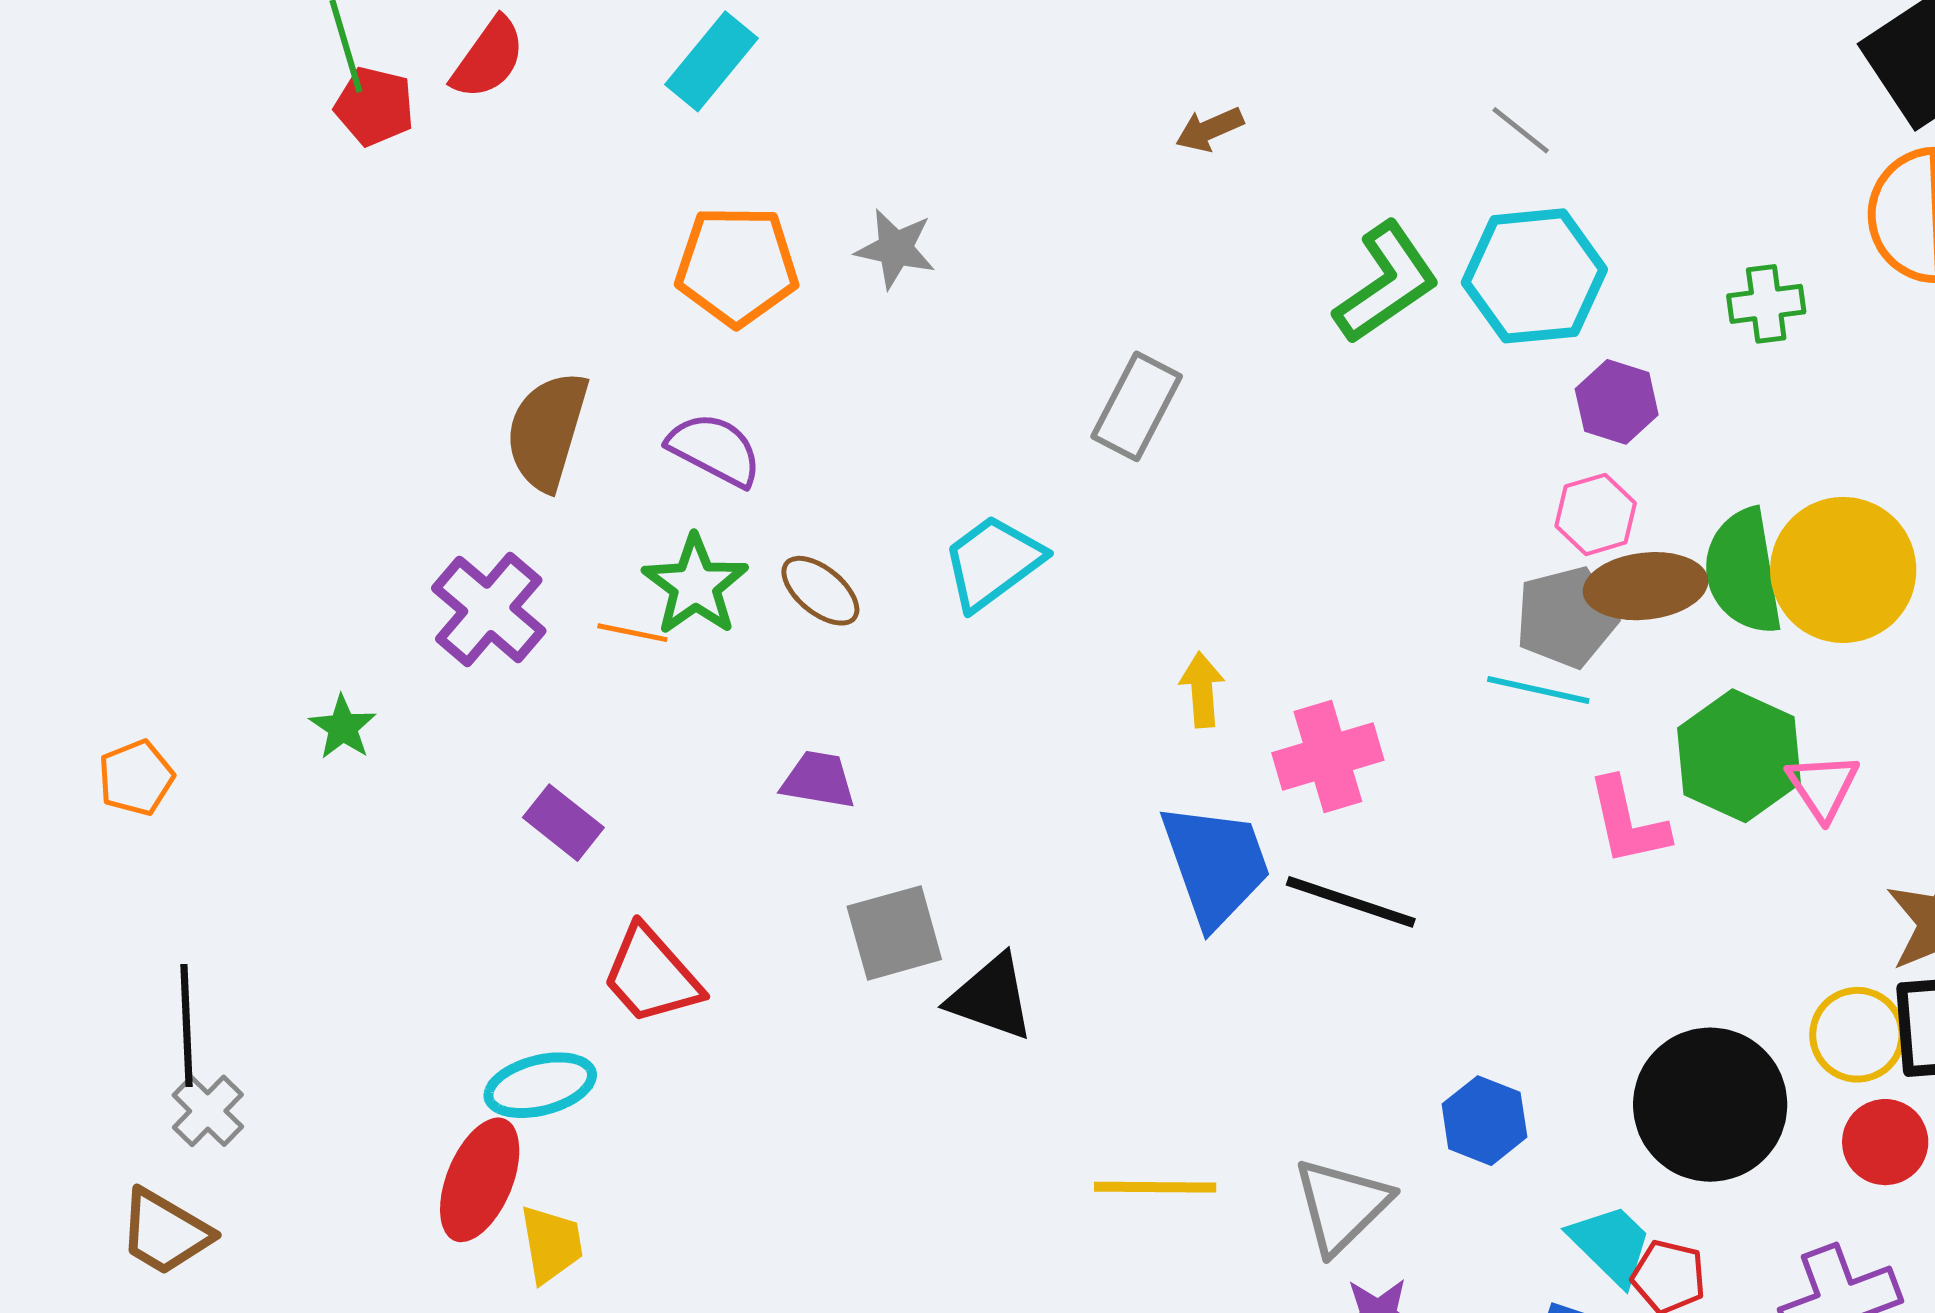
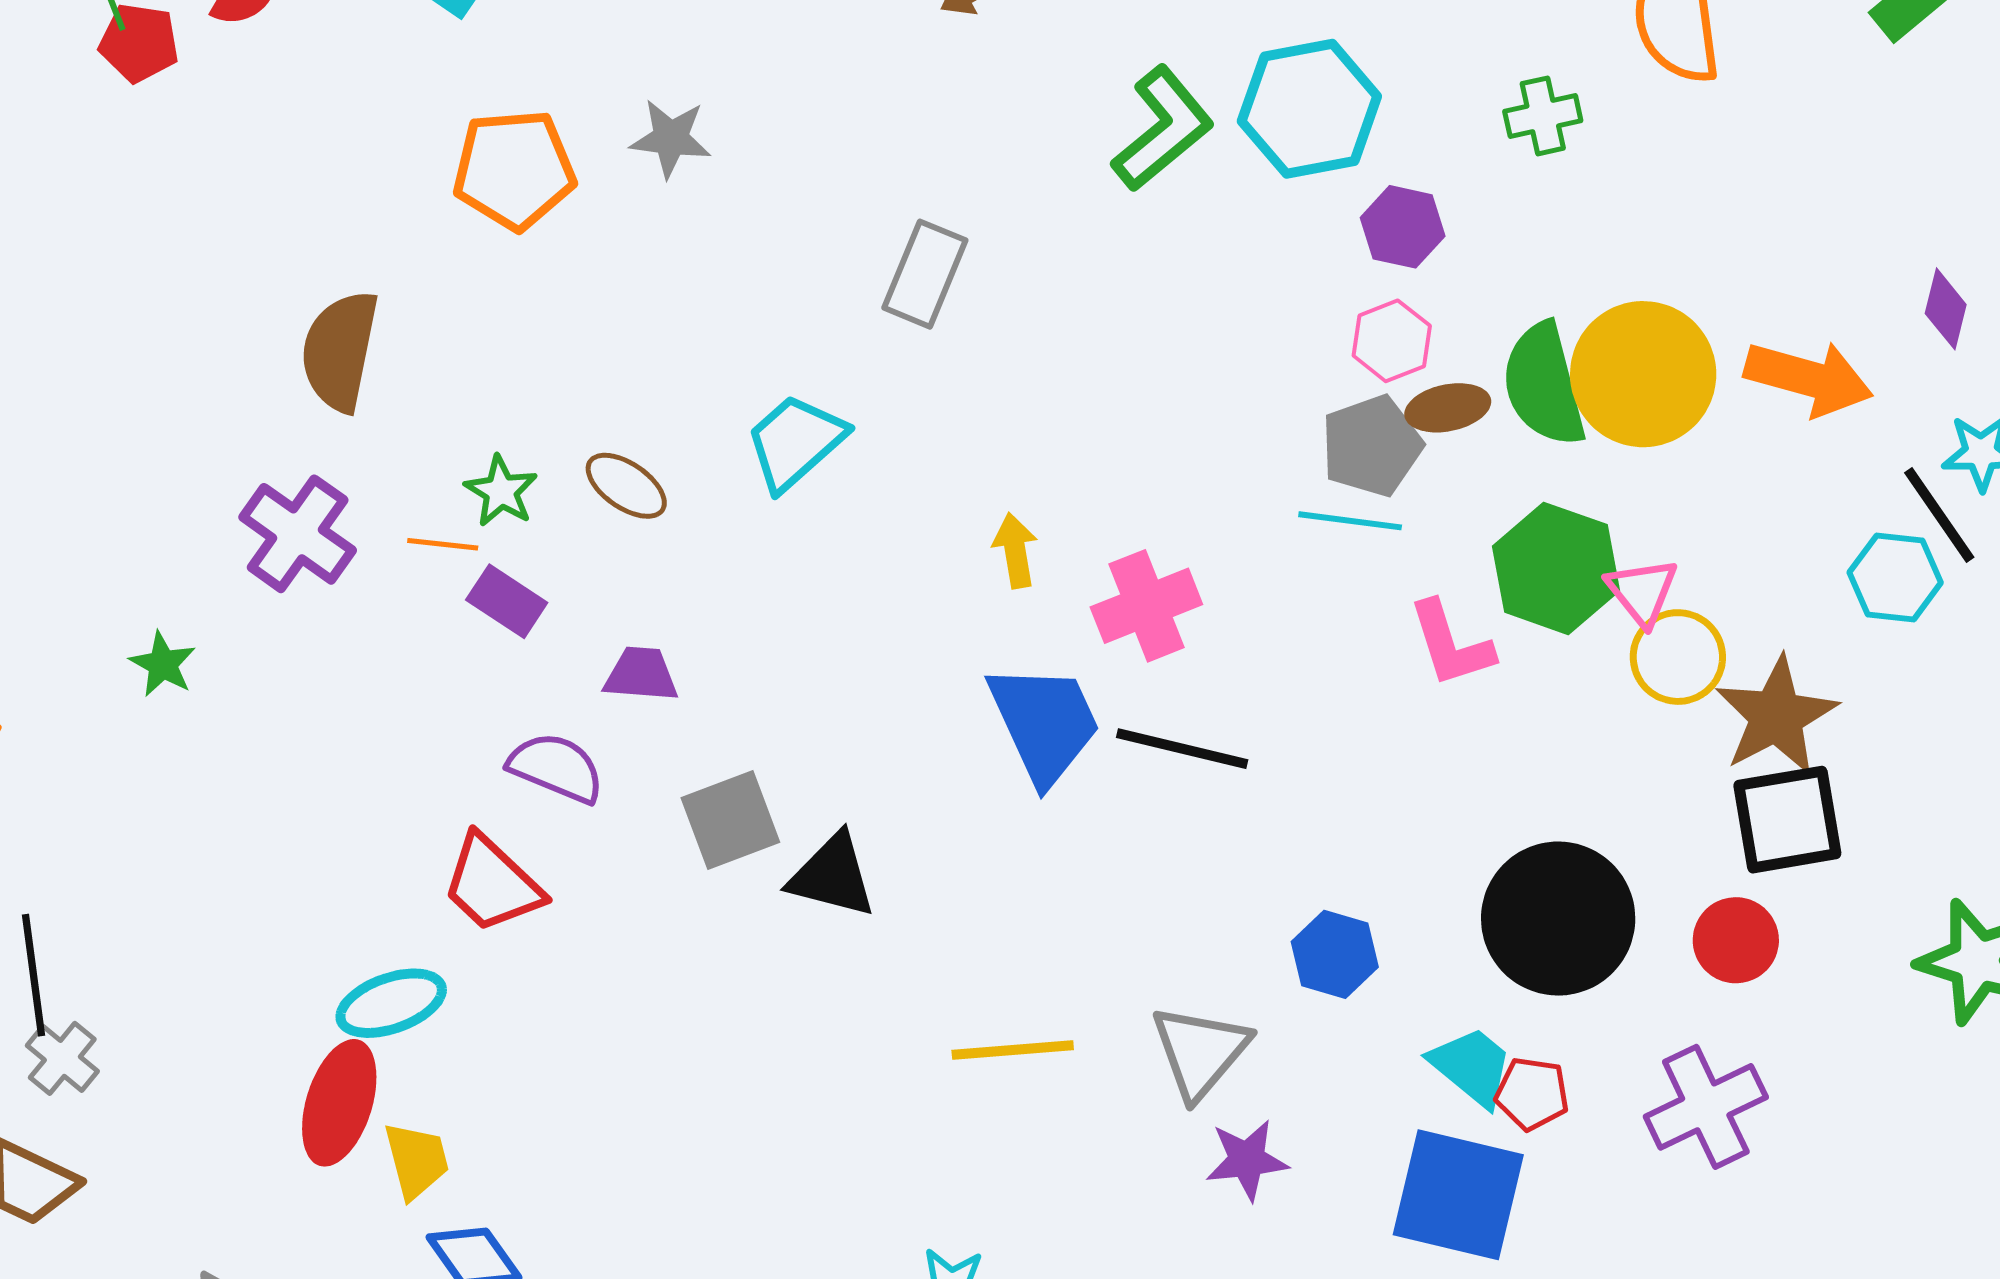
purple semicircle: (715, 449) -> (556, 768), moved
green star: (695, 585) -> (501, 491), size x0.7
brown ellipse: (1646, 586) -> (1448, 408), size x0.7
purple rectangle: (563, 823) -> (507, 601), moved
yellow circle: (1857, 1035) -> (1678, 657), moved

